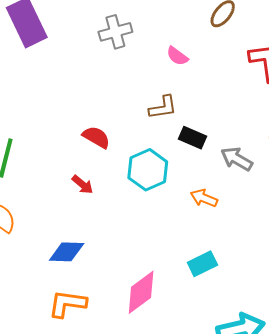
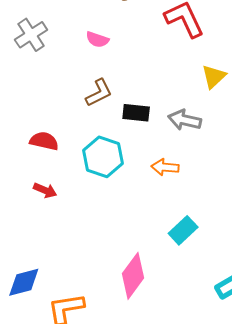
blue diamond: (67, 252) -> (24, 282), moved

